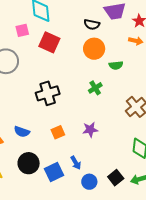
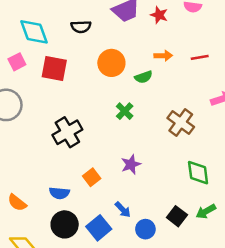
black semicircle: (92, 24) -> (81, 27), moved
orange arrow: (136, 41) -> (163, 56), moved
blue semicircle: (22, 132) -> (59, 193), moved

